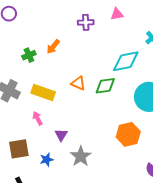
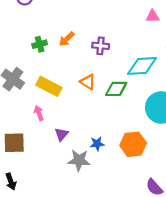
pink triangle: (117, 14) -> (153, 16), moved
purple cross: (86, 22) -> (101, 46), moved
gray star: (81, 156) -> (79, 160), turned 30
blue star: (47, 160) -> (97, 144), moved

